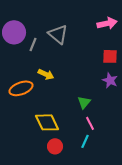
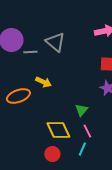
gray line: (33, 44) -> (30, 52), turned 64
yellow diamond: (47, 122) -> (58, 130), moved

